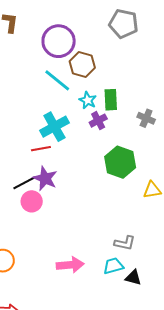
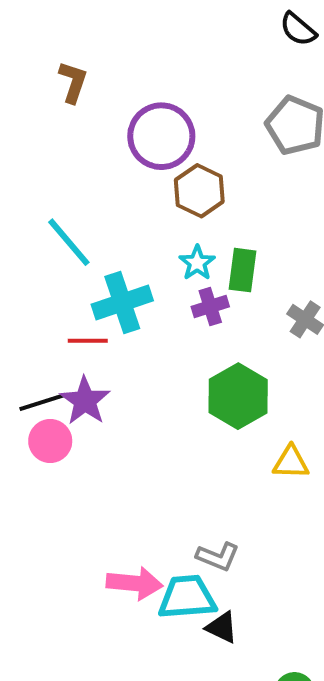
cyan line: (57, 80) -> (69, 242), moved
pink arrow: (70, 265) -> (134, 583), moved
cyan trapezoid: (113, 266) -> (187, 597), size x1.4

